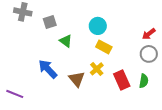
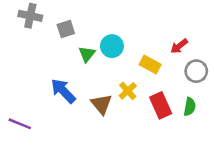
cyan circle: (98, 26) -> (112, 46), moved
red arrow: (149, 34) -> (179, 46), moved
green triangle: (66, 41) -> (87, 54), turned 32
yellow rectangle: (104, 47) -> (150, 65), moved

